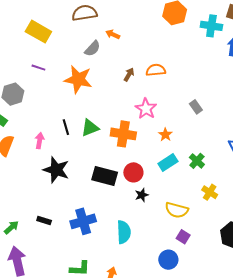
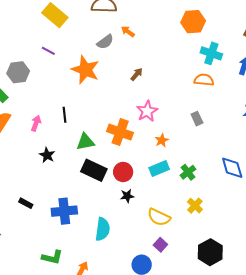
cyan cross: (211, 26) -> (211, 53), moved
orange semicircle: (156, 70) -> (204, 80), moved
green triangle: (90, 128) -> (85, 142), moved
black star: (56, 170) -> (47, 155), size x0.6

